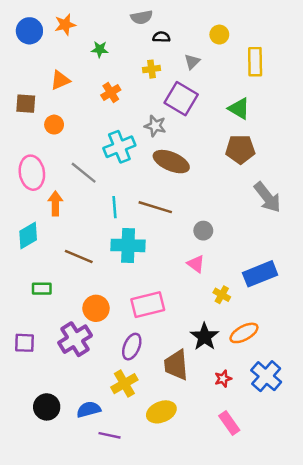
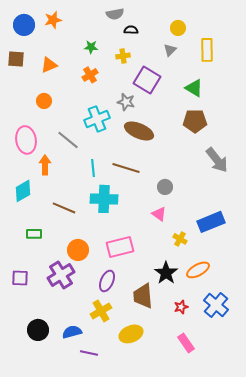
green star: (100, 49) -> (91, 47), moved
gray triangle: (192, 62) -> (170, 50), moved
brown square: (26, 104) -> (16, 59), moved

